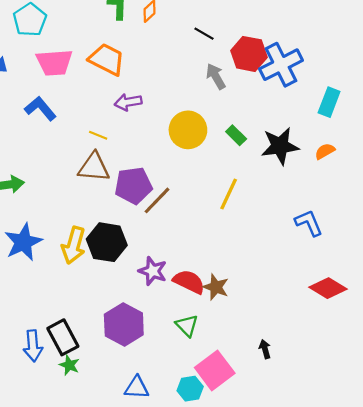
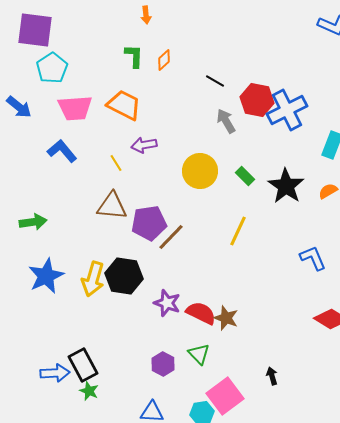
yellow line: (98, 135) -> (116, 163), moved, turned 36
black star: (280, 146) -> (286, 186), turned -30
purple hexagon: (124, 324) -> (163, 364), moved, size x0.6
blue arrow: (33, 346) -> (55, 373), turned -88

